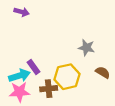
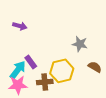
purple arrow: (22, 12) -> (20, 26), moved
cyan arrow: (19, 76) -> (18, 70), turned -36

